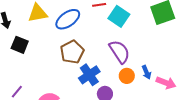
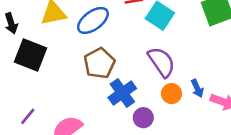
black square: (20, 45) -> (30, 55), size x1.4

